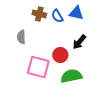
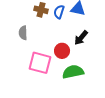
blue semicircle: (57, 16) -> (59, 12), turned 48

